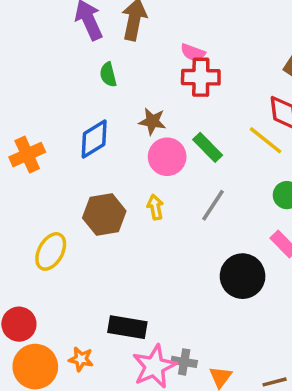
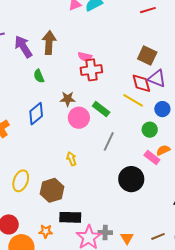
yellow arrow: (155, 207) -> (72, 159), moved
brown hexagon: (104, 214) -> (52, 190), moved
orange star: (81, 359) -> (46, 231), moved

